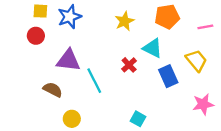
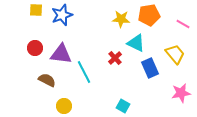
yellow star: (125, 21) -> (121, 19), moved, turned 30
pink line: (205, 27) -> (183, 24), turned 40
red circle: (36, 36) -> (35, 48), moved

